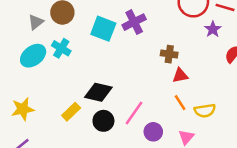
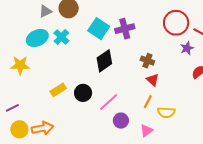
red triangle: (180, 75) -> (153, 80), turned 40
black diamond: (98, 92) -> (104, 61), moved, turned -60
orange line: (180, 103) -> (148, 102), turned 48
yellow star: (23, 109) -> (20, 65), moved
black circle: (103, 121) -> (83, 93), moved

